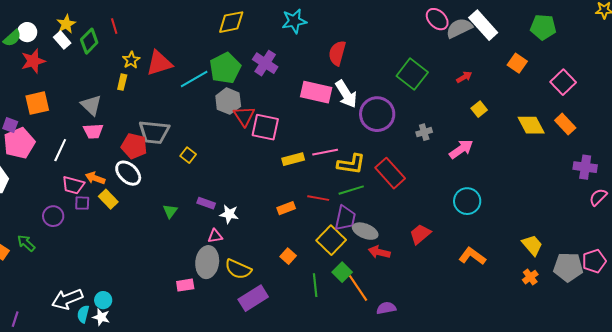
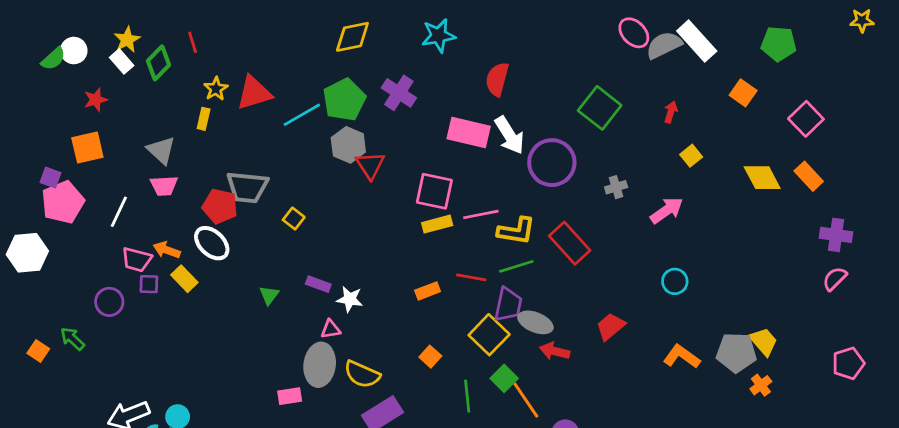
red star: (33, 61) -> (96, 100), moved, size x0.7
red arrow: (464, 77) -> (671, 112), turned -42
pink square: (265, 127) -> (434, 191), moved
pink semicircle: (598, 197) -> (835, 279), moved
cyan circle: (467, 201) -> (675, 281), size x0.7
gray pentagon: (568, 267) -> (736, 352), moved

